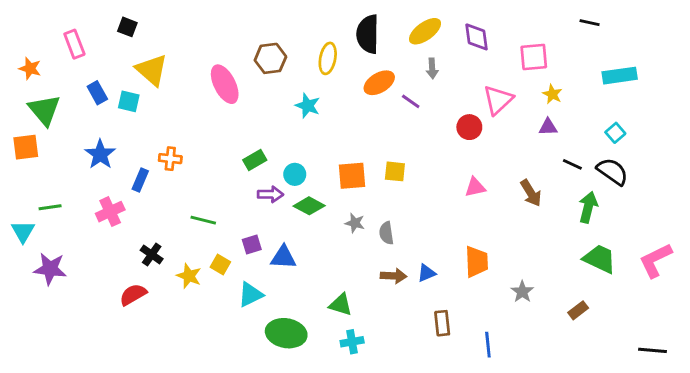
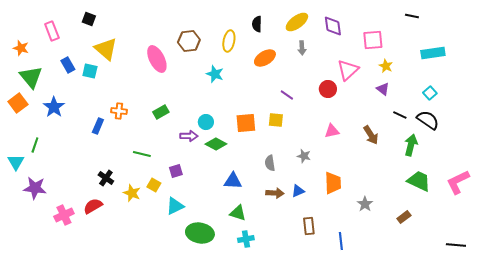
black semicircle: (368, 34) -> (257, 24), size x0.6
purple line: (411, 101) -> (287, 95), moved
purple triangle: (548, 127) -> (383, 89), turned 40
orange square: (26, 147) -> (18, 103), turned -30
blue star: (100, 154) -> (54, 107), moved
green rectangle: (255, 160) -> (161, 112), moved
green line: (50, 207) -> (35, 145), turned -63
pink cross: (110, 212) -> (64, 215), moved
gray star: (355, 223) -> (304, 156), moved
blue triangle: (283, 257) -> (233, 181), moved

